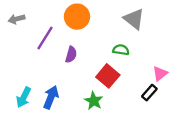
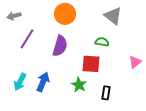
purple line: (45, 38) -> (27, 39), moved
purple semicircle: (71, 55) -> (60, 46), size x1.5
red square: (108, 76) -> (91, 64), turned -36
black rectangle: (149, 93) -> (106, 93), moved, turned -32

